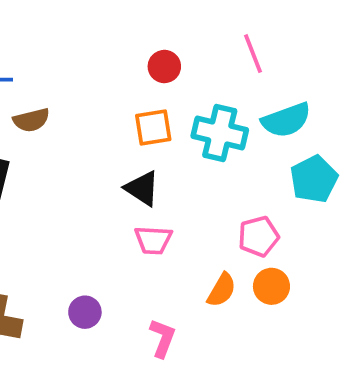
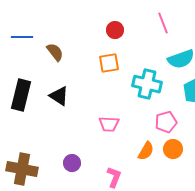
brown semicircle: (31, 120) -> (55, 52), moved, turned -114
cyan cross: (220, 133) -> (147, 84), moved
black triangle: (142, 188) -> (59, 96), moved

